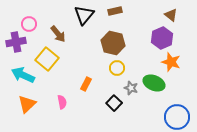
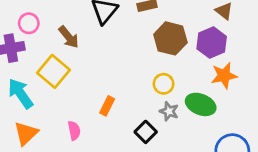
brown hexagon: (113, 43) -> (170, 38), moved
orange star: (171, 62) -> (224, 76), turned -30
yellow circle: (117, 68) -> (164, 84), moved
cyan arrow: (23, 75) -> (21, 93), turned 30

